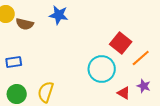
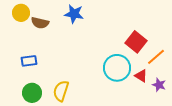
red triangle: (124, 93) -> (141, 76), moved

